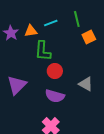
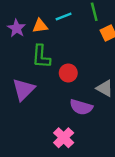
green L-shape: (43, 51) -> (41, 57), moved
purple semicircle: (55, 96) -> (81, 107), moved

